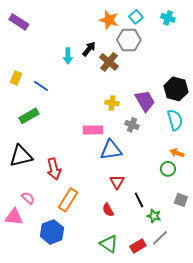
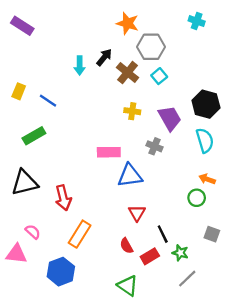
cyan square: (136, 17) -> (159, 76), moved
yellow cross: (112, 103) -> (132, 111), moved
red rectangle: (138, 246) -> (150, 256), moved

